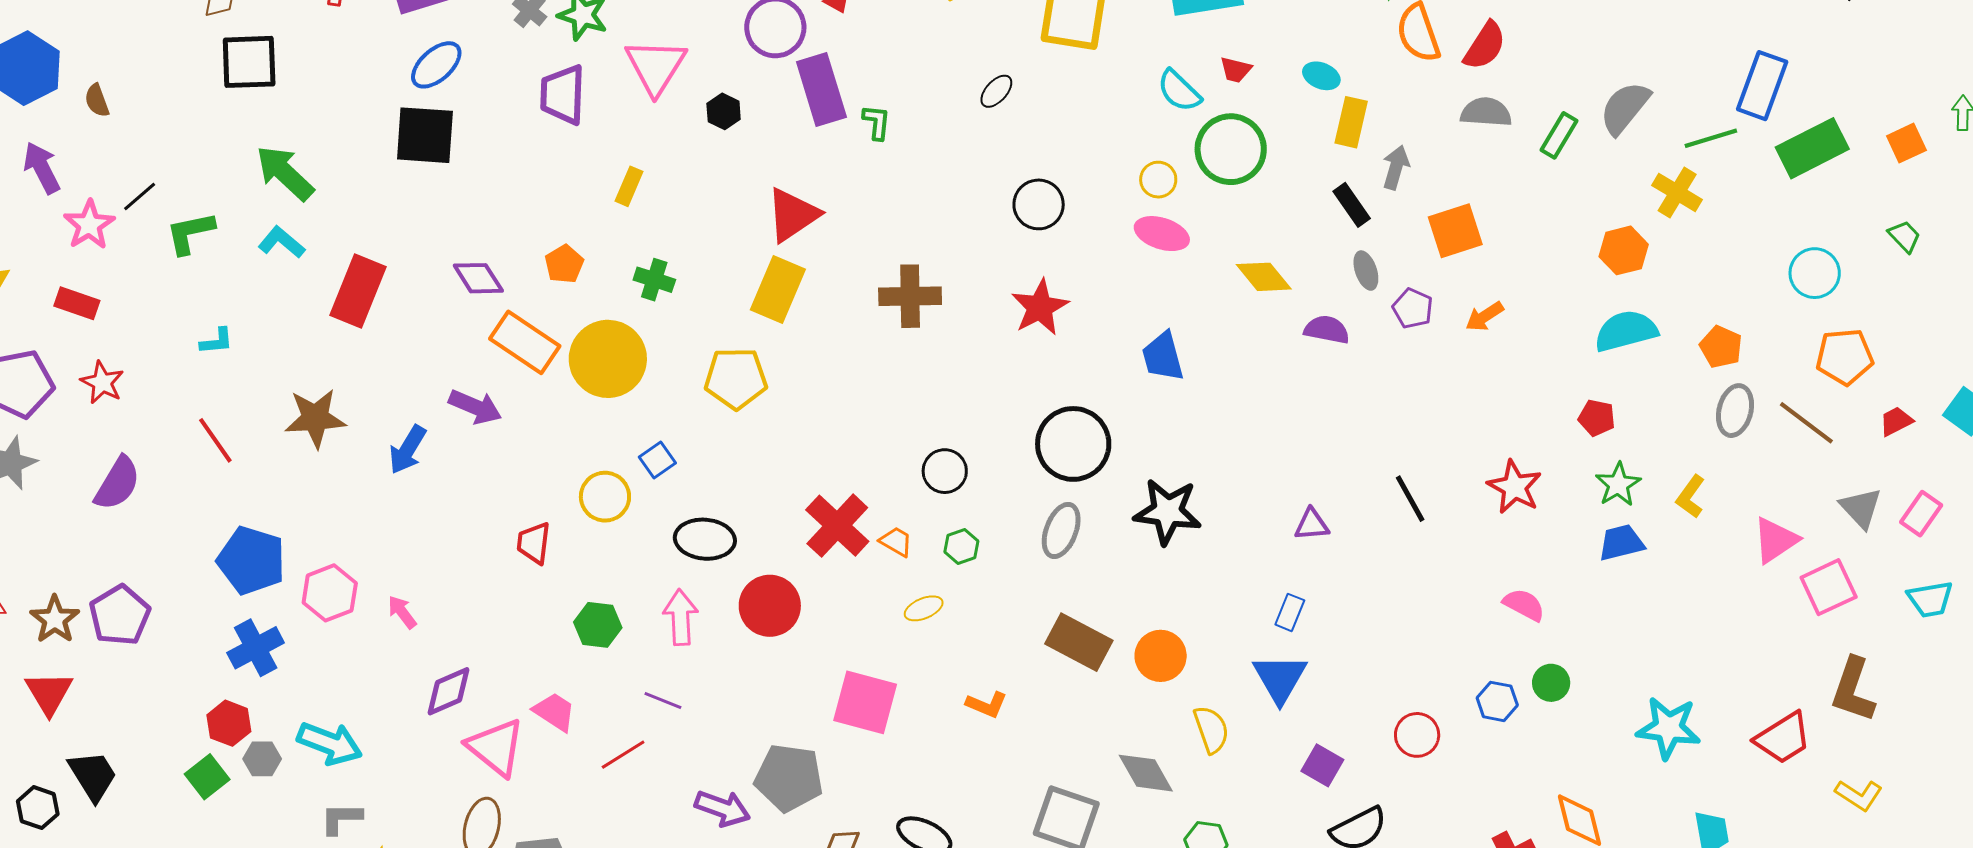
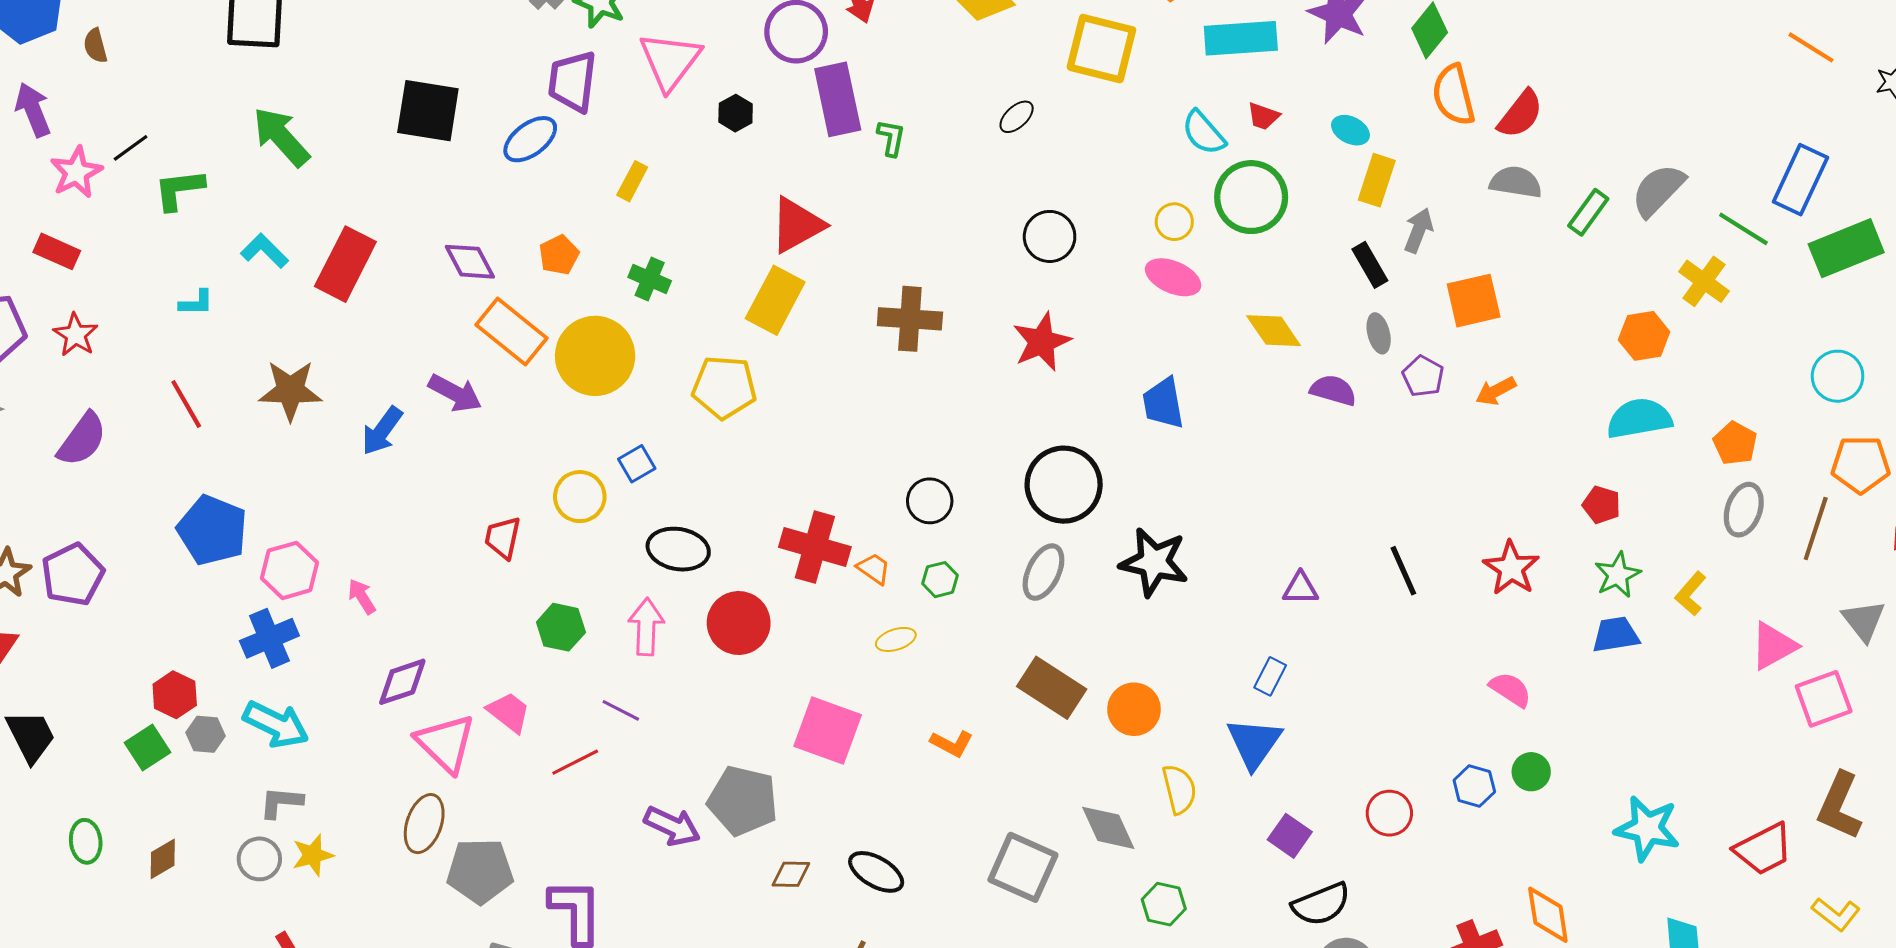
blue ellipse: (436, 65) -> (530, 139), moved
green line: (1711, 138) -> (1743, 229), turned 44
cyan L-shape: (281, 242) -> (265, 251), moved
brown line: (1806, 423) -> (1816, 528), turned 66
red cross: (837, 526) -> (815, 547), turned -32
blue cross: (256, 648) -> (269, 638), moved

